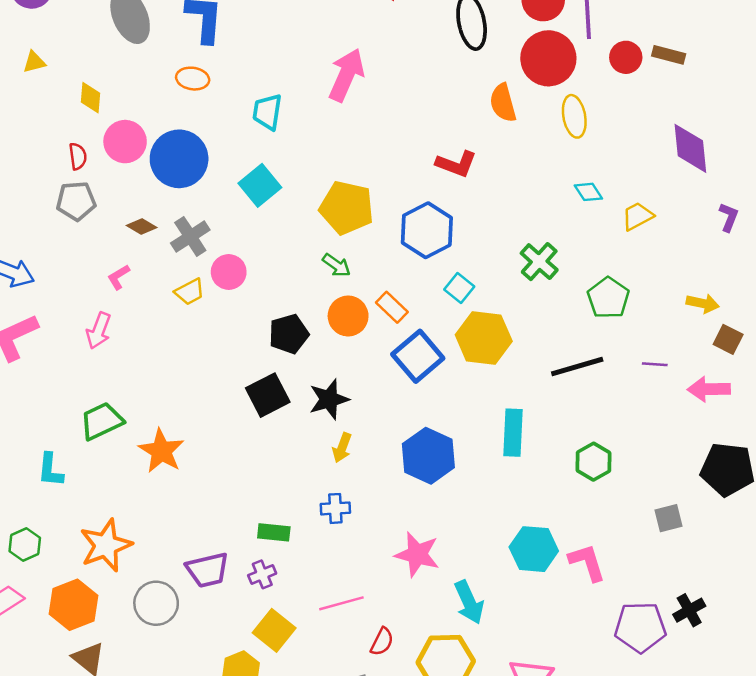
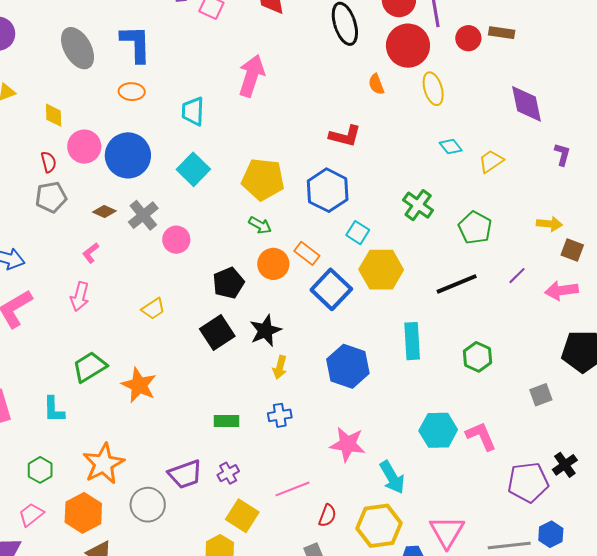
orange semicircle: (503, 103) -> (376, 84), size x0.7
yellow trapezoid: (190, 292) -> (153, 309), moved
purple line: (655, 364) -> (517, 276), turned -42
green rectangle: (274, 532) -> (226, 421), moved

